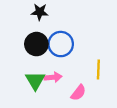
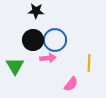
pink arrow: (53, 77) -> (48, 58), moved
green triangle: (35, 81) -> (15, 66), moved

